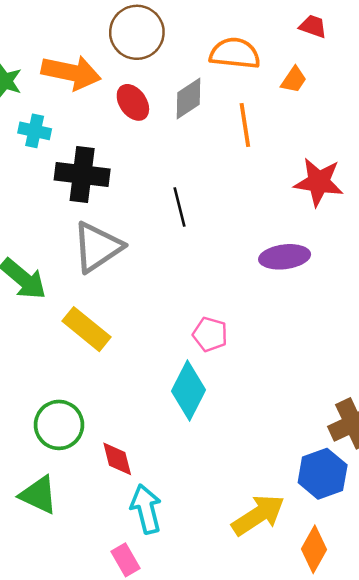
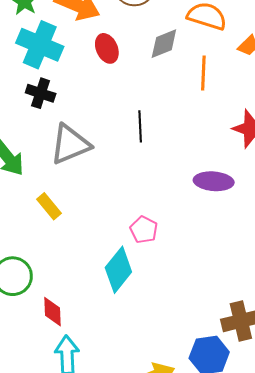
red ellipse: (133, 102) -> (107, 48), moved
cyan cross: (35, 131) -> (40, 45), size x1.8
black cross: (82, 175) -> (41, 93), moved, size x0.7
yellow rectangle: (87, 329) -> (49, 206), size x0.7

